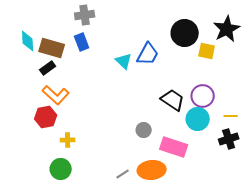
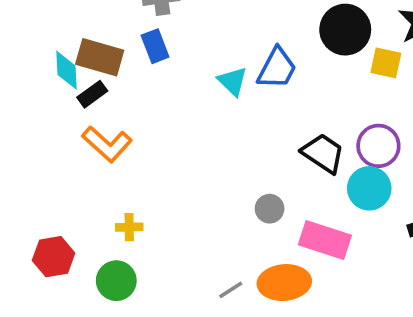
cyan diamond: (28, 41) -> (66, 70), moved
red hexagon: (46, 117) -> (54, 257), moved

